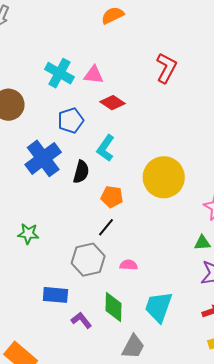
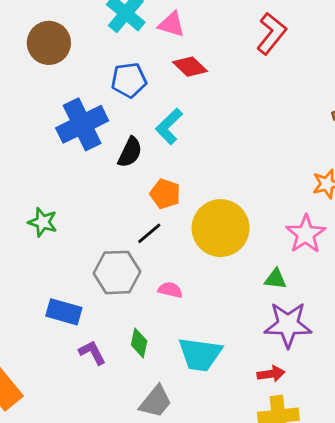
yellow circle: (164, 177) -> (221, 228), moved
green diamond: (113, 307) -> (139, 343), size x0.7
cyan trapezoid: (159, 307) -> (200, 354), turned -112

